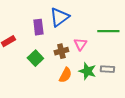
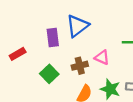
pink triangle: (80, 44) -> (102, 57), turned -40

